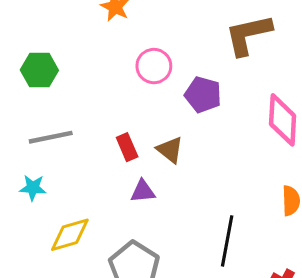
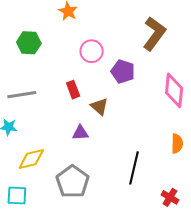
brown L-shape: (248, 35) -> (154, 34), turned 136
green hexagon: (39, 70) -> (29, 43), moved
red rectangle: (127, 147) -> (73, 90), moved

